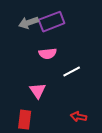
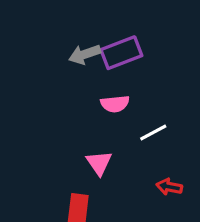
red arrow: (79, 117) -> (169, 187), moved

